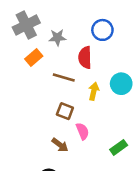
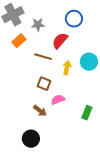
red semicircle: (85, 57) -> (60, 41), turned 42
pink semicircle: (82, 131) -> (58, 100), turned -88
green rectangle: (119, 147) -> (87, 113), turned -32

